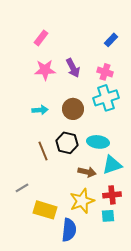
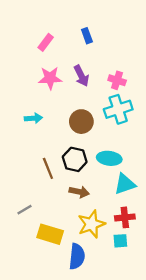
blue rectangle: (111, 40) -> (87, 36), moved, turned -64
cyan arrow: (40, 110) -> (33, 118), moved
brown arrow: (87, 172) -> (79, 192), moved

